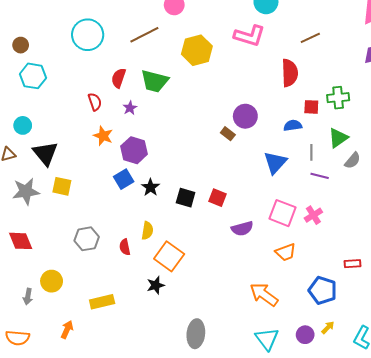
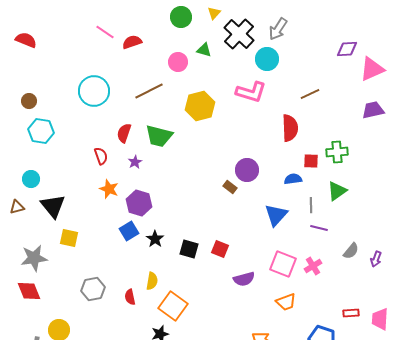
gray semicircle: (353, 161) -> (351, 251), moved
gray star: (26, 191) -> (34, 258), moved

